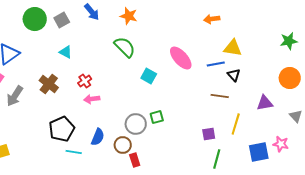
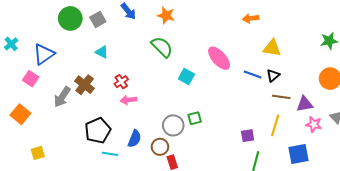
blue line: (216, 64) -> (253, 74), moved, turned 30
black triangle: (234, 75) -> (273, 76), turned 32
gray arrow: (15, 96) -> (62, 97), moved
brown line: (220, 96) -> (281, 97), moved
pink star: (281, 144) -> (314, 124), moved

